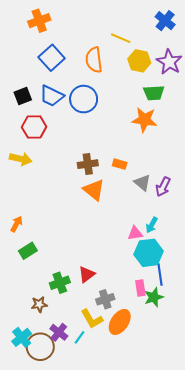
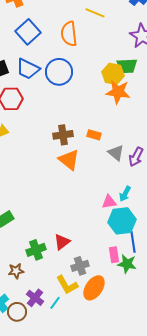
yellow hexagon: (139, 61) -> (113, 74), moved
green star: (154, 297) -> (127, 264), turned 30
brown circle: (40, 347) -> (17, 312), size x0.7

